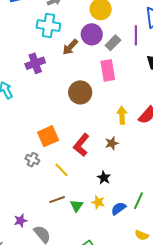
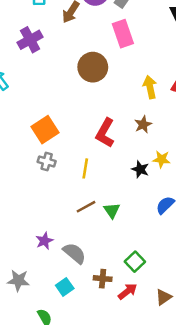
orange square: (48, 136) -> (45, 130), moved
yellow line: (61, 170) -> (85, 168), turned 63
yellow star: (98, 202) -> (161, 159), moved

